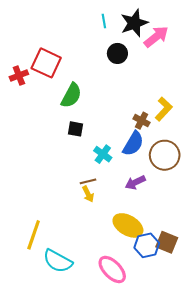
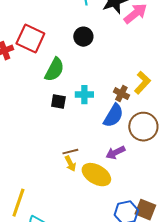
black circle: (117, 53) -> (83, 37), moved
cyan cross: (103, 154) -> (84, 95), moved, turned -36
yellow ellipse: (128, 225) -> (96, 175), moved

